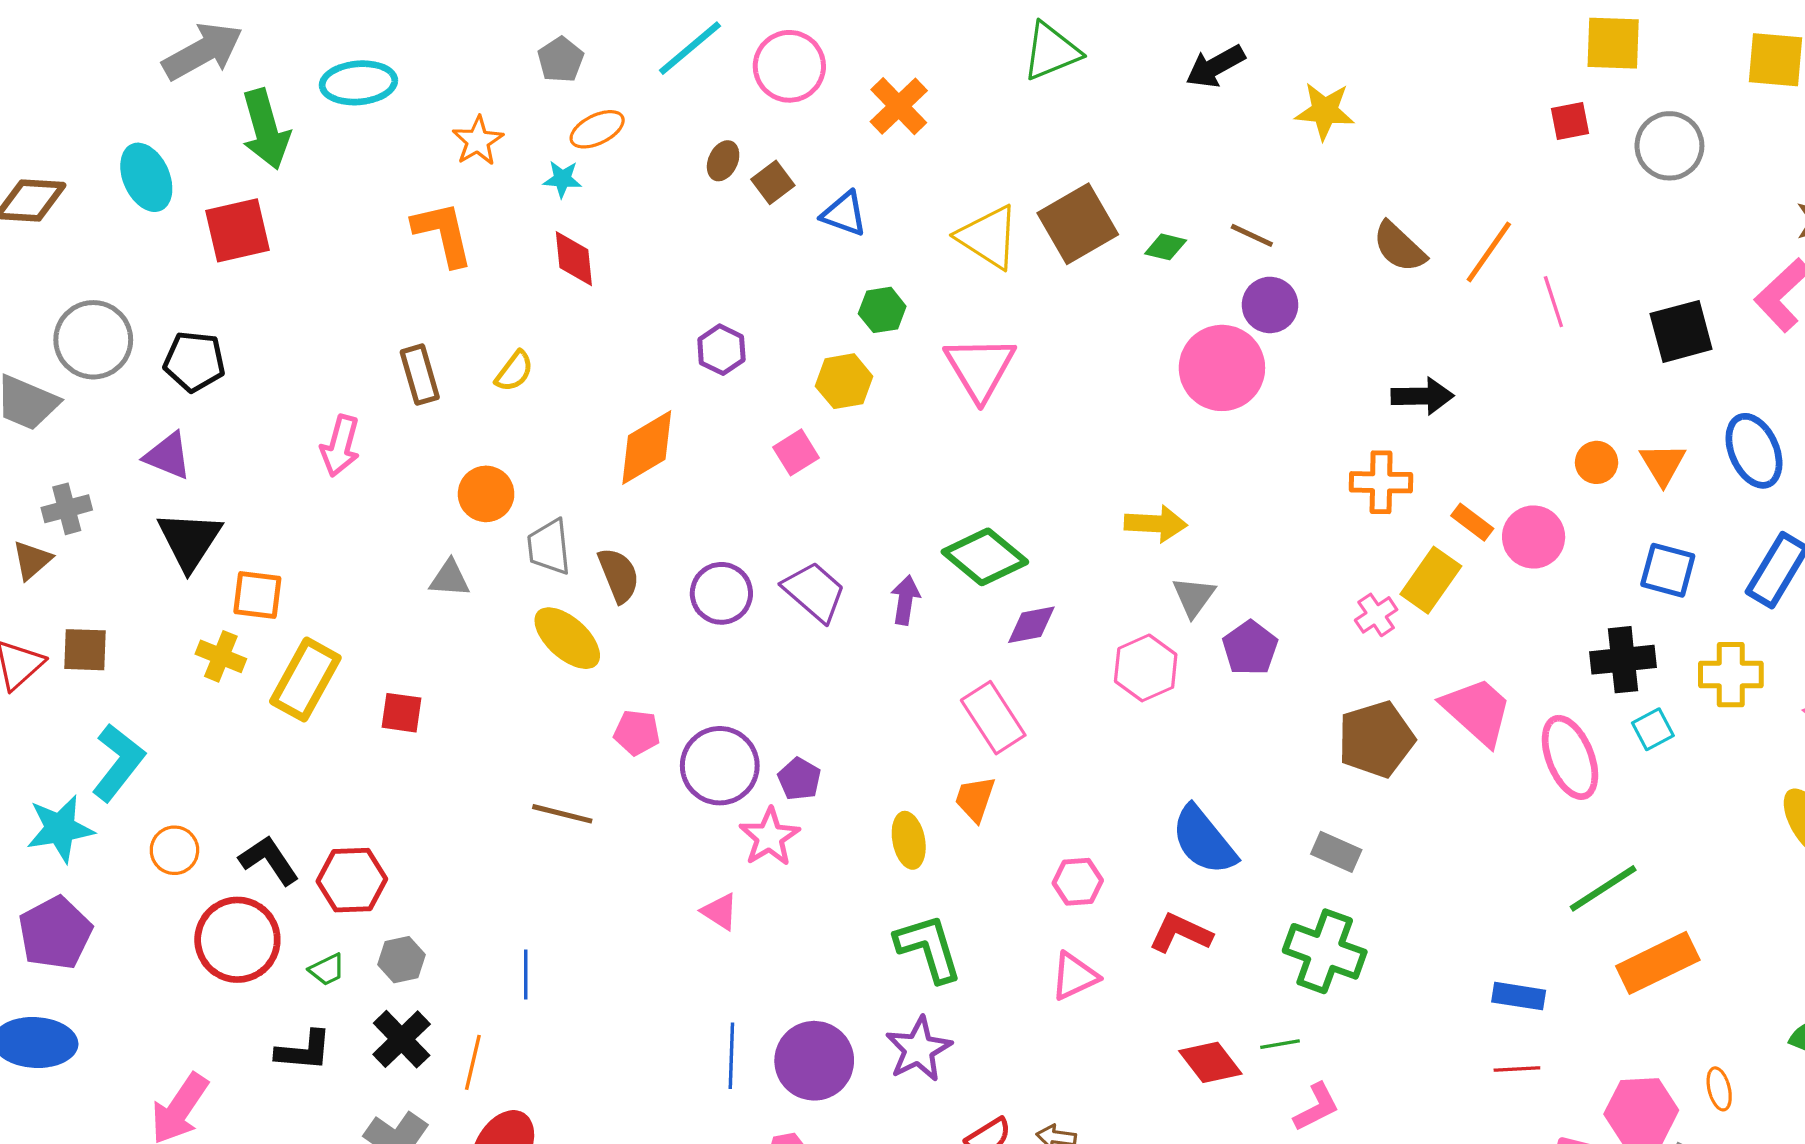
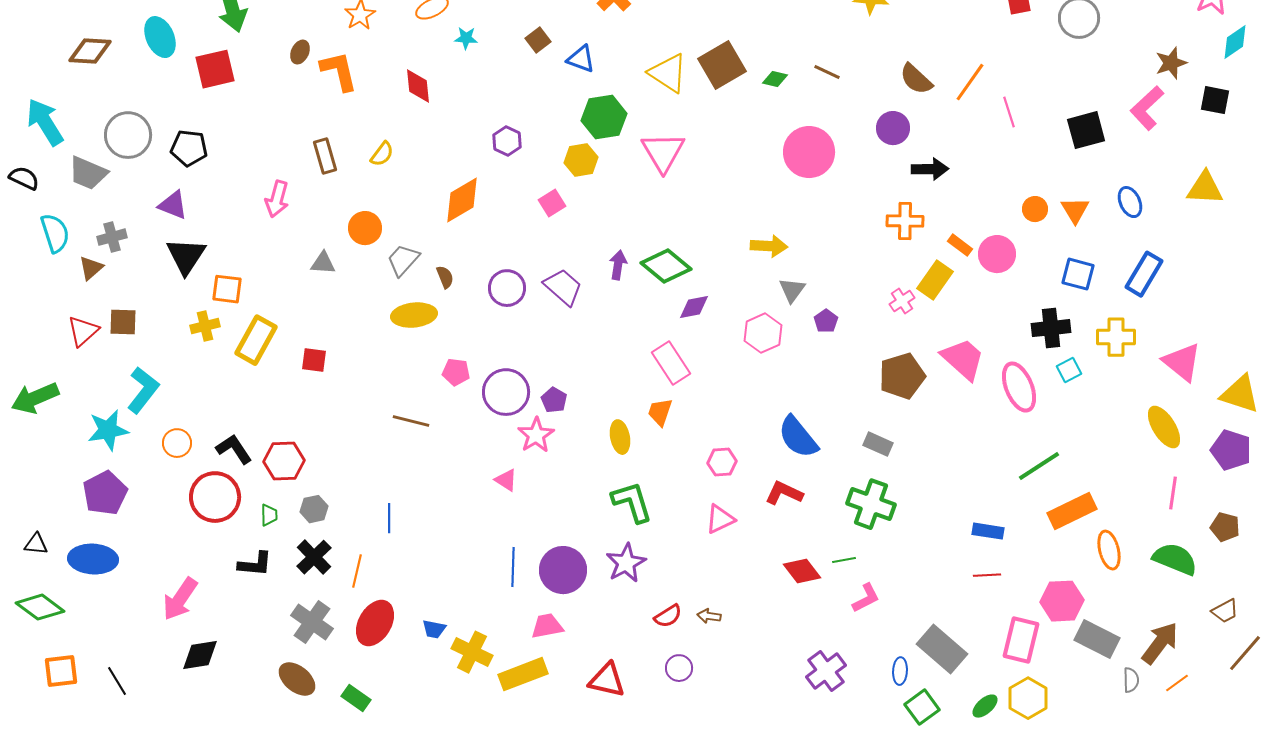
brown ellipse: (723, 161) -> (300, 52), moved
cyan star: (562, 179) -> (466, 38), moved
purple circle: (1270, 305) -> (893, 128), moved
green hexagon: (882, 310) -> (604, 117), size x1.6
blue ellipse: (1754, 451) -> (1130, 202), size x0.7
gray trapezoid: (549, 547) -> (403, 260), turned 48
brown semicircle: (619, 575) -> (445, 277), size x0.7
gray triangle: (450, 578) -> (323, 263), moved
purple arrow: (905, 600) -> (618, 265), moved
yellow ellipse: (567, 638) -> (414, 315), turned -48
purple pentagon: (1250, 648) -> (826, 321), size x0.7
yellow cross: (221, 656) -> (205, 326), turned -36
green trapezoid: (327, 970) -> (269, 515), turned -65
orange ellipse: (1719, 1089) -> (1109, 550), moved, size x1.5

